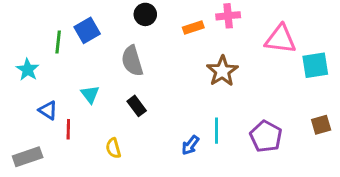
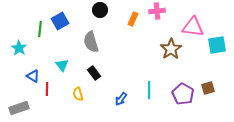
orange rectangle: (193, 27) -> (133, 19), turned -48
brown star: (222, 71) -> (171, 49), moved
brown square: (321, 125) -> (208, 88), moved
blue arrow: (190, 145) -> (121, 99), moved
yellow semicircle: (113, 148) -> (78, 94), moved

